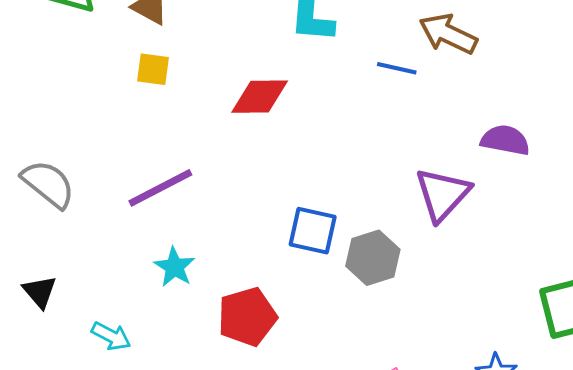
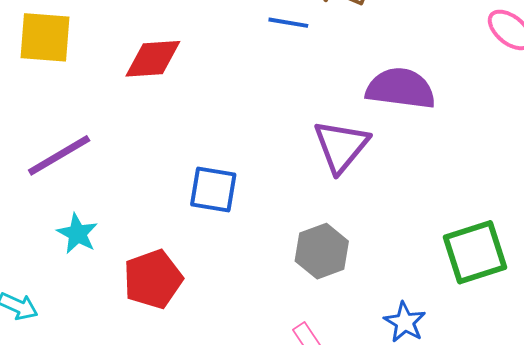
yellow square: (153, 69) -> (45, 37), size x1.6
purple semicircle: (505, 140) -> (401, 89), size x1.4
gray hexagon: (373, 258) -> (322, 251), moved

